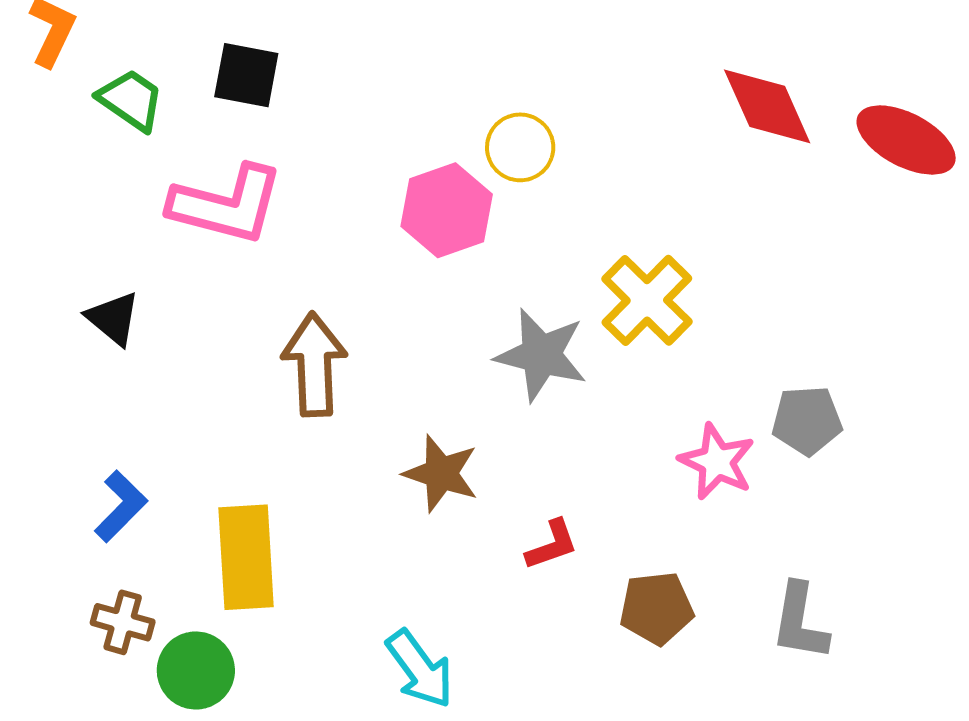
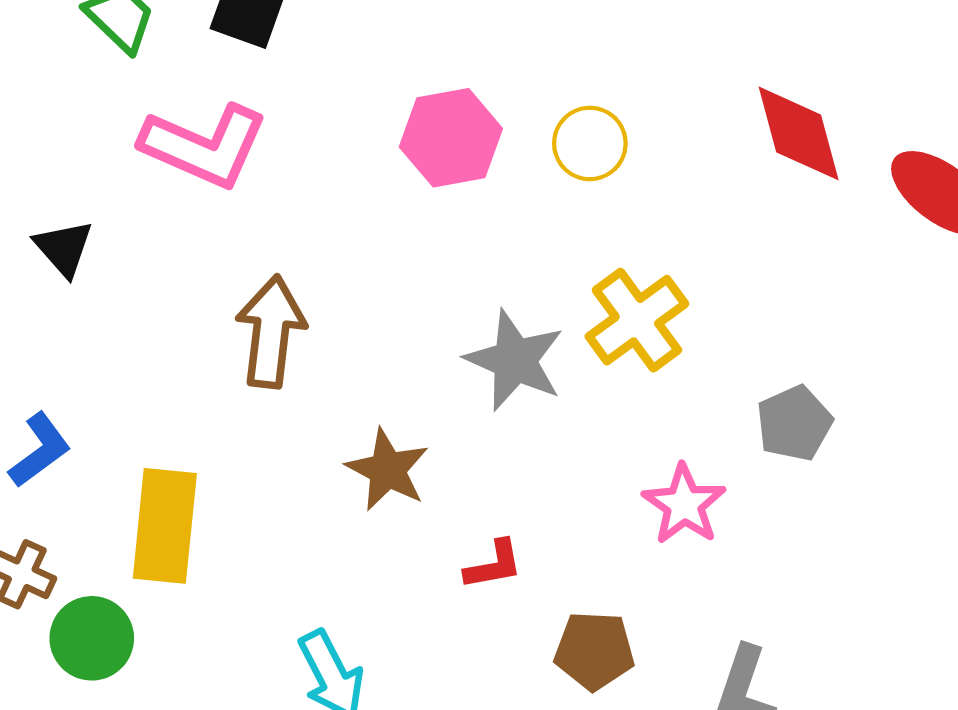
yellow circle: (520, 147) -> (590, 143), moved
pink hexagon: (447, 210) -> (451, 138), moved
gray pentagon: (807, 420) -> (794, 423), moved, turned -30

